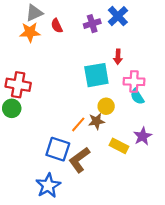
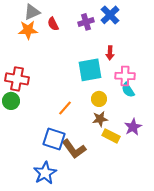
brown star: (96, 121) -> (100, 119), moved
orange line: (78, 124) -> (65, 108), moved
brown L-shape: (79, 160) -> (74, 149), turned -90

